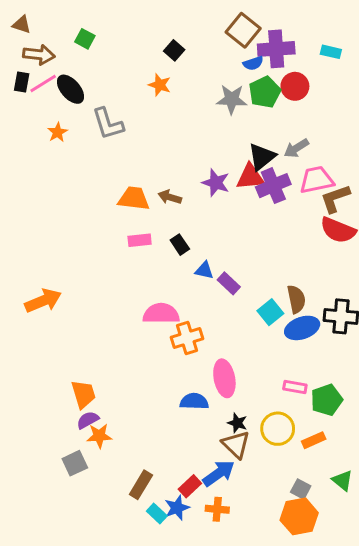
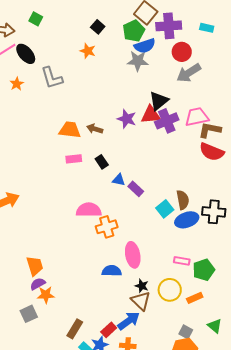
blue semicircle: (253, 63) -> (145, 46), moved, size x1.5
green pentagon: (265, 92) -> (134, 31), moved
gray arrow: (296, 148) -> (189, 73), moved, size x1.4
brown L-shape: (335, 199) -> (210, 130), turned 30

